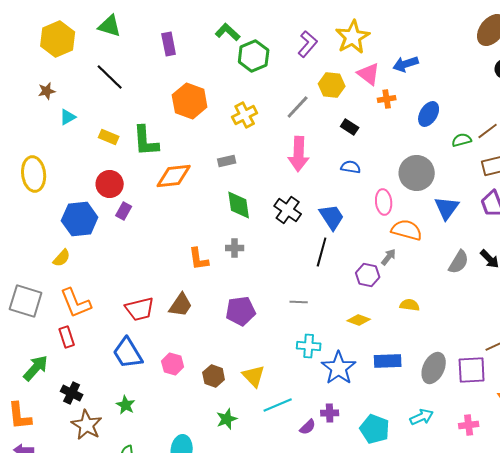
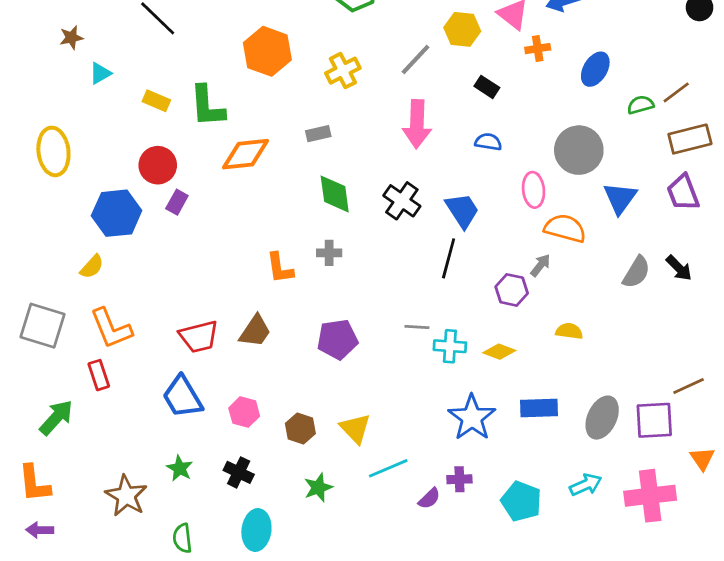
cyan cross: (309, 346) -> (450, 346), moved
black cross: (72, 393) -> (239, 472), moved
pink cross: (469, 425) -> (650, 496), size x1.8

